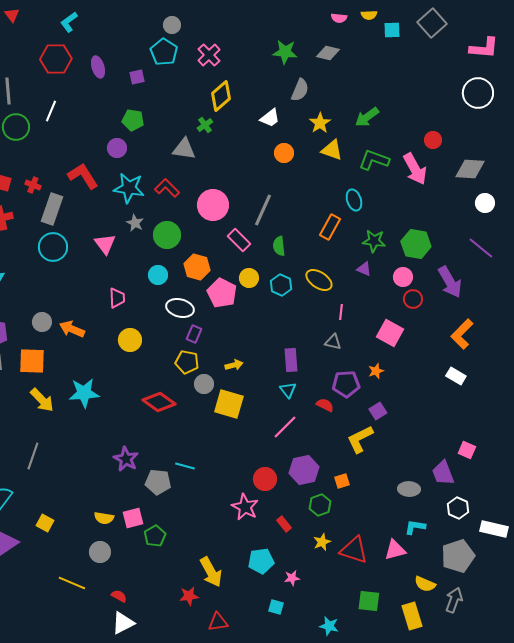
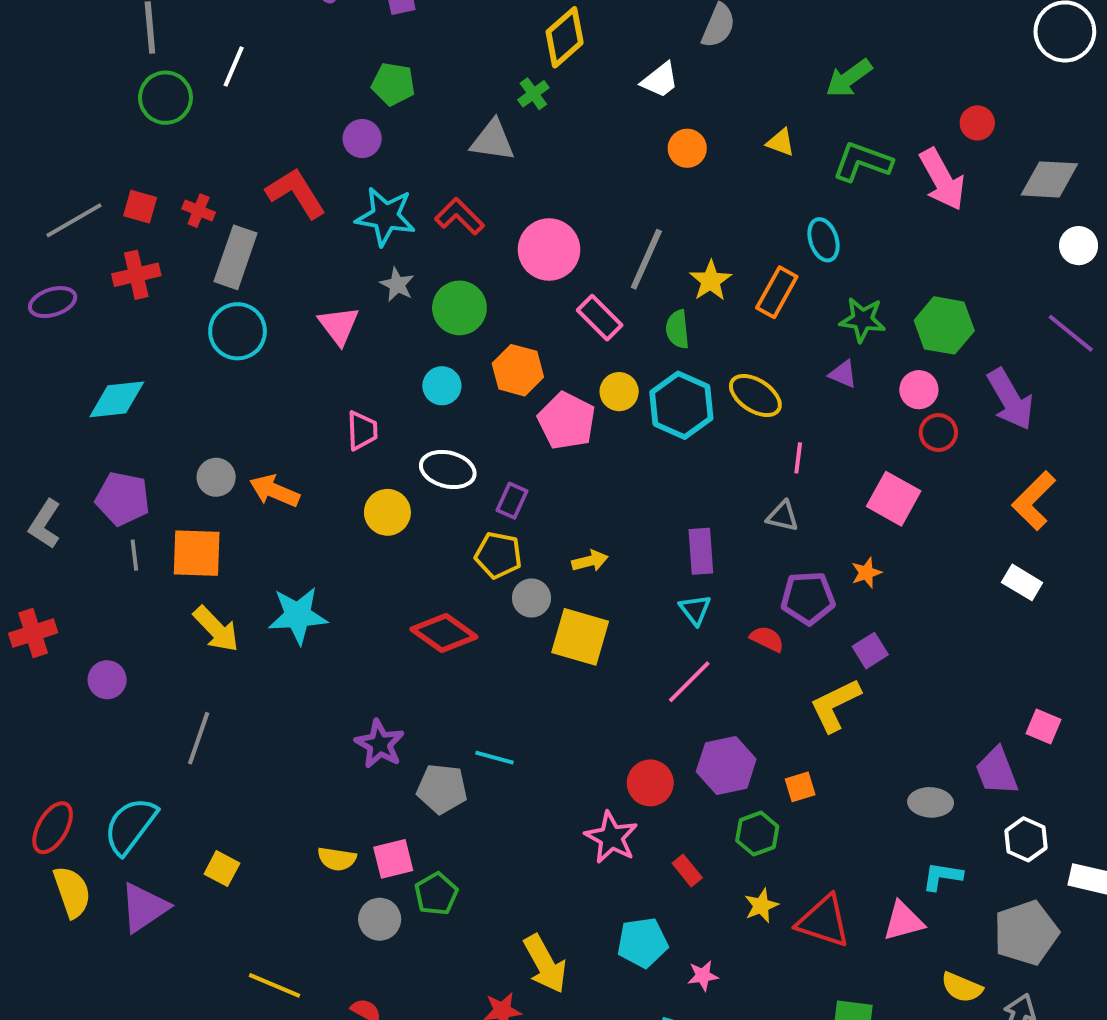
yellow star: (320, 123) -> (711, 281), moved
yellow triangle: (332, 150) -> (781, 142), size x0.7
cyan hexagon: (281, 285) -> (681, 405), size x1.5
white ellipse: (180, 308) -> (448, 469), moved
gray circle: (100, 552) -> (380, 919), moved

